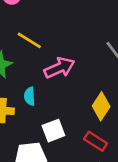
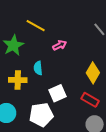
pink arrow: (59, 68) -> (60, 45), size x0.6

